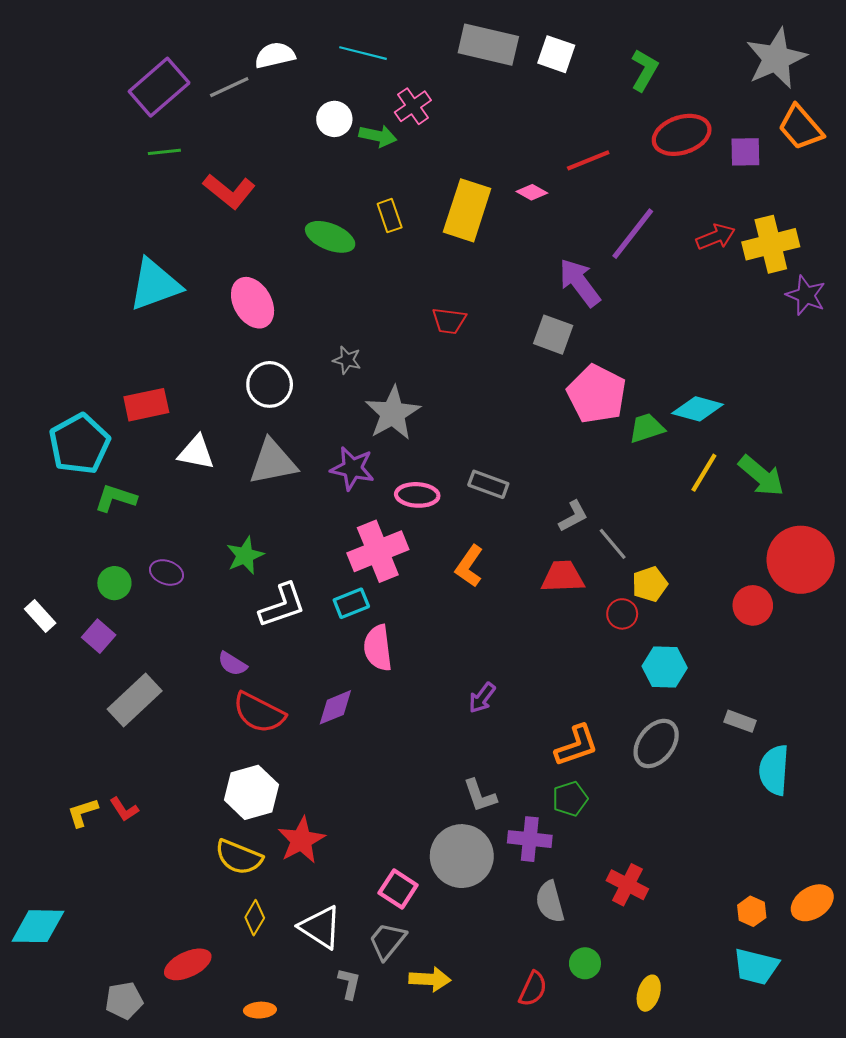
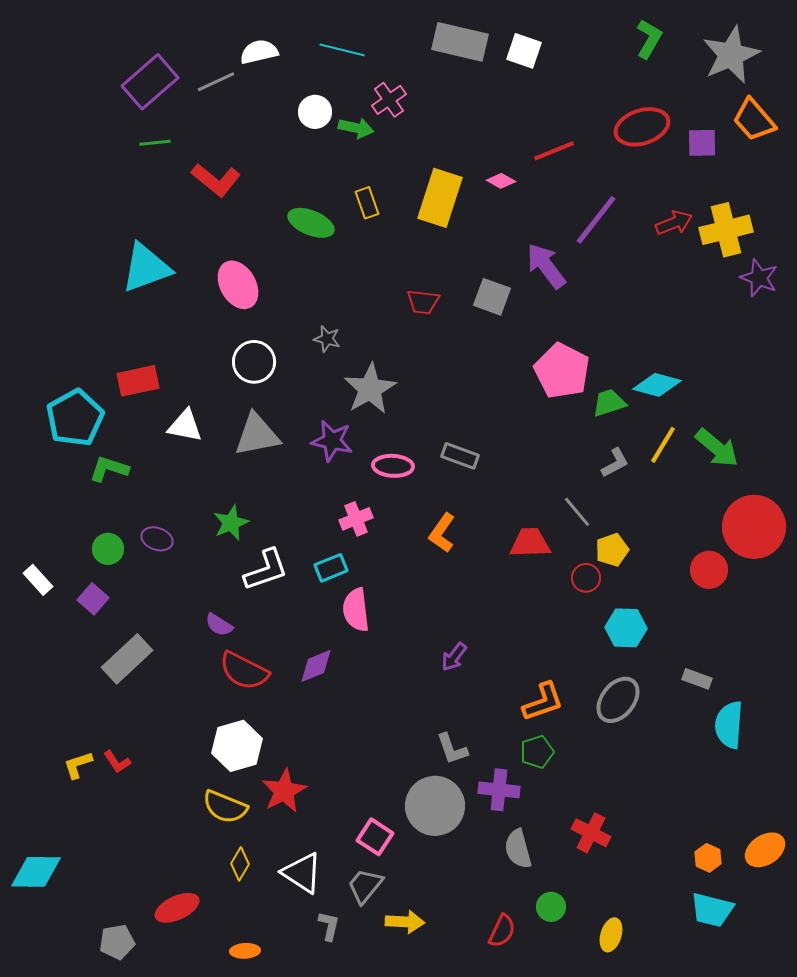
green L-shape: (644, 70) -> (649, 39), moved
gray square: (553, 335) -> (492, 297), moved
gray L-shape: (573, 516) -> (615, 463), moved
pink cross: (378, 551) -> (356, 519), size x0.6

